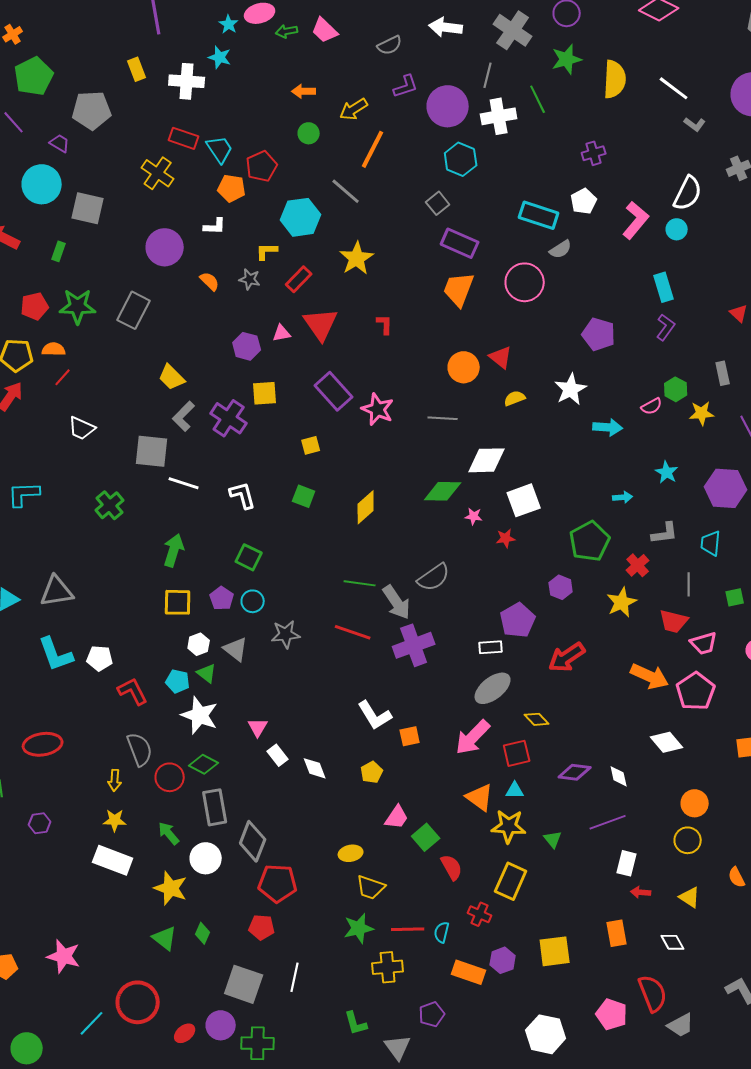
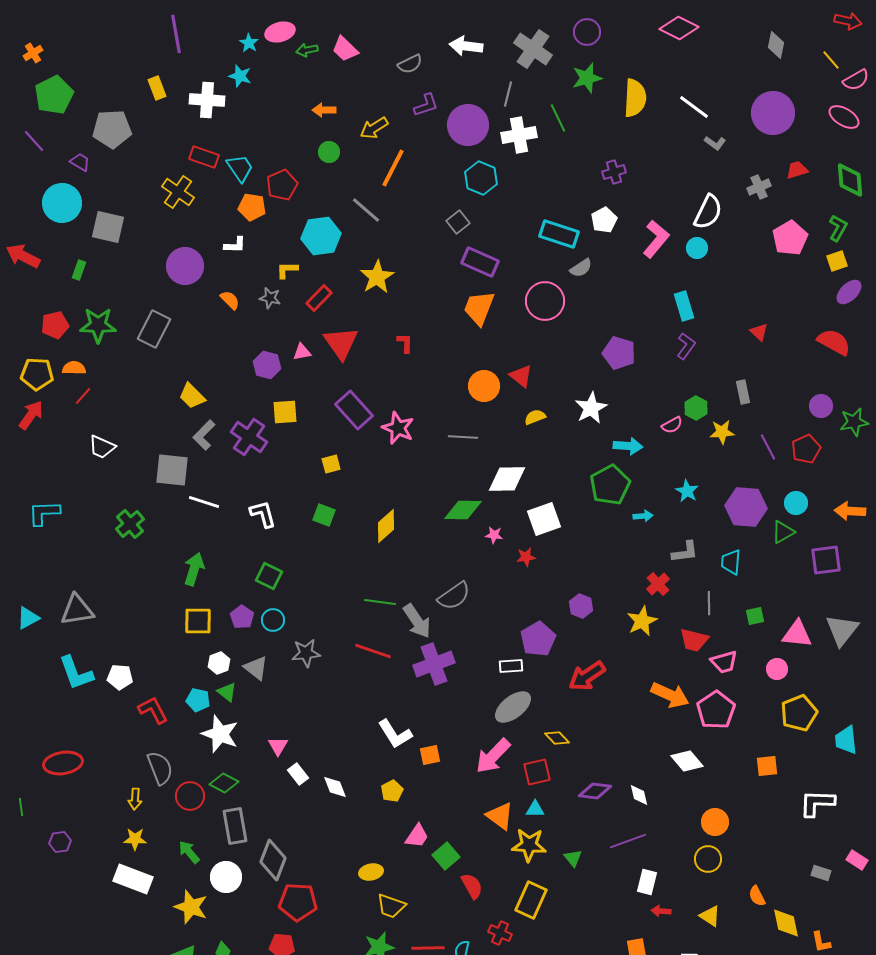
green pentagon: (590, 541) -> (610, 485), moved

